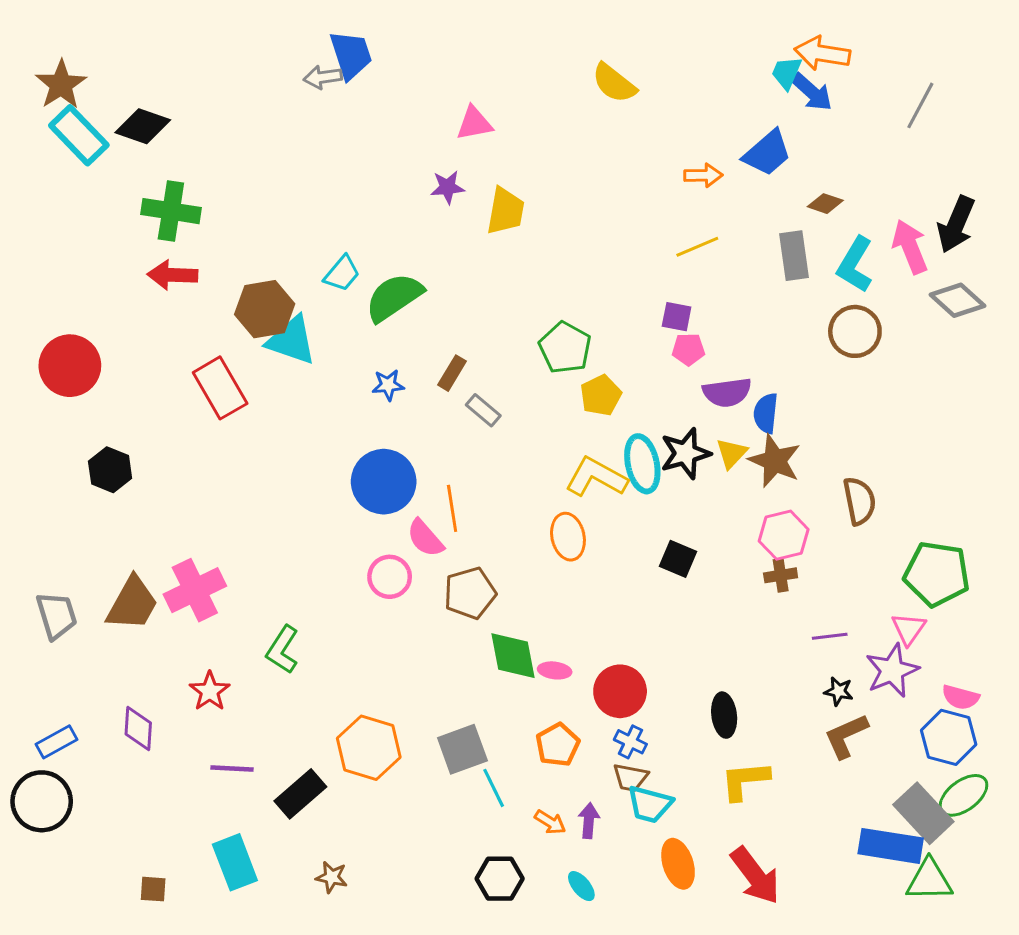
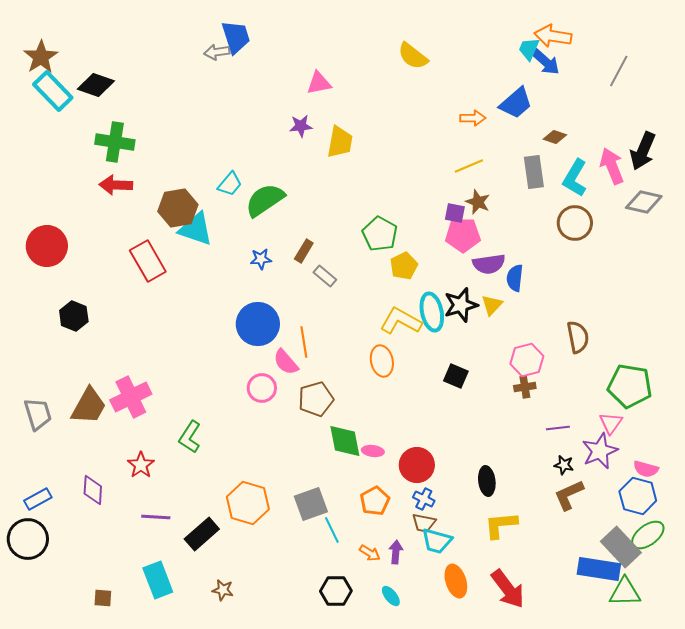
gray diamond: (958, 300) -> (644, 202), turned -30
pink pentagon: (688, 349) -> (463, 235), size x1.6
brown star: (775, 461) -> (478, 202), moved, size x0.7

